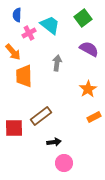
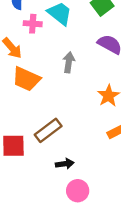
pink cross: (29, 33) -> (33, 24), turned 32
orange trapezoid: (24, 76) -> (26, 79), turned -65

